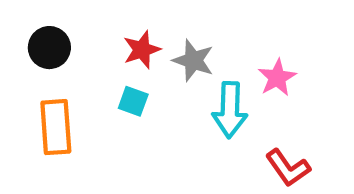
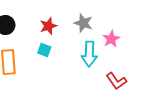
gray star: (193, 60) -> (83, 23), moved

